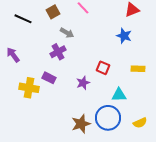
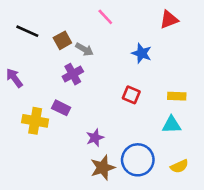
brown square: (53, 12) -> (62, 40), moved
blue star: (124, 36) -> (142, 53), moved
purple star: (83, 83) -> (95, 138), moved
cyan triangle: (119, 95) -> (172, 125), moved

